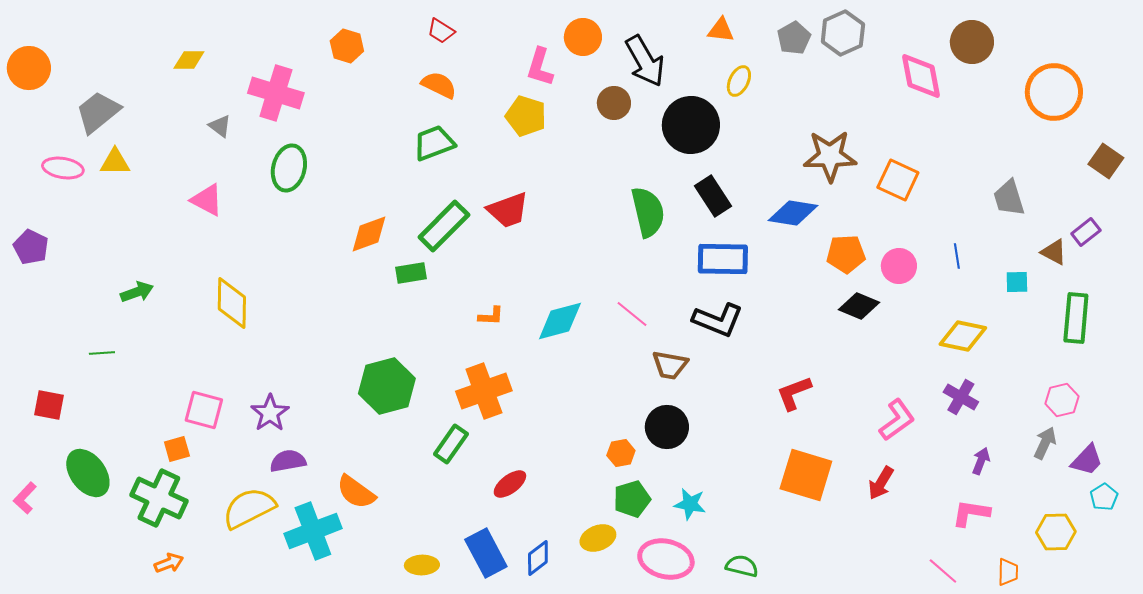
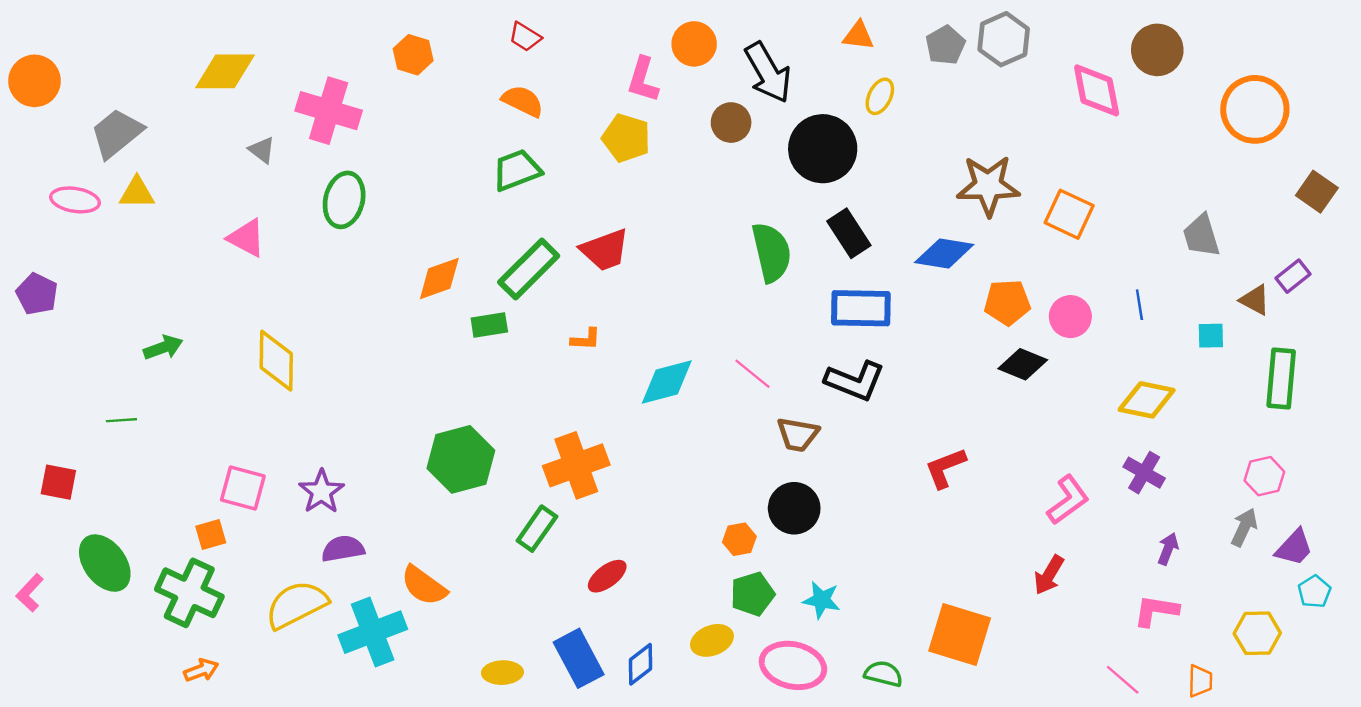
yellow diamond: (189, 60) -> (225, 71), size x1.6
orange L-shape: (491, 316) -> (586, 339), moved
orange square: (806, 475) -> (960, 634), moved

